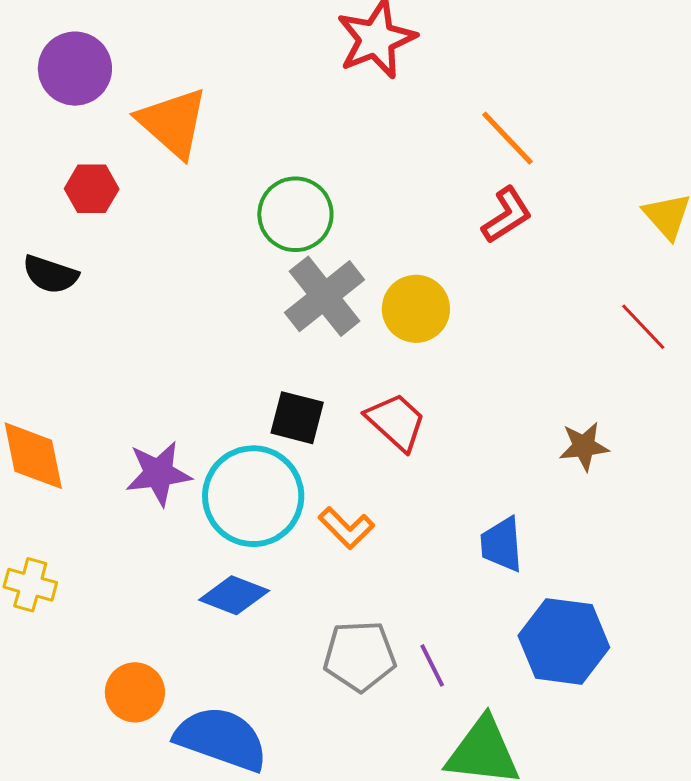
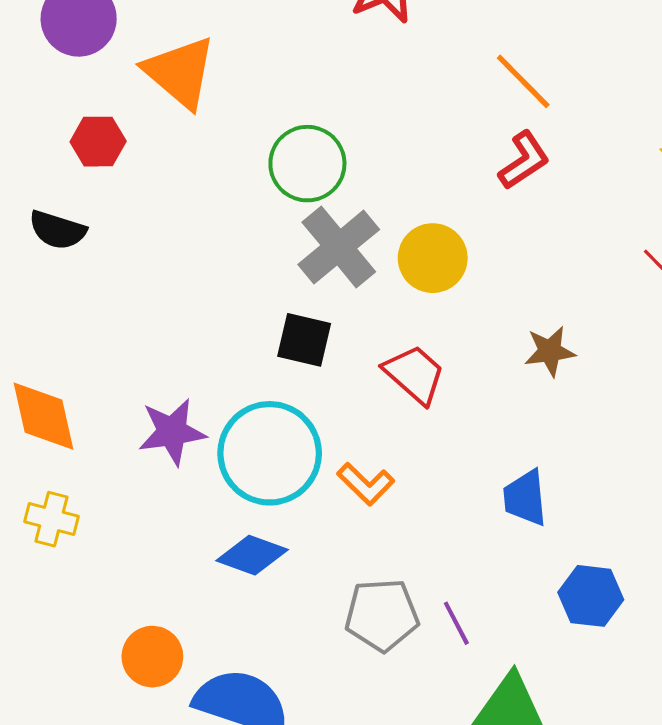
black square: (297, 418) -> (304, 340), moved
brown star: (584, 446) -> (550, 351), moved
yellow cross: (30, 585) -> (51, 519), moved
blue hexagon: (564, 641) -> (591, 596), size x0.7

